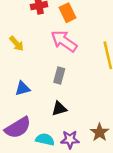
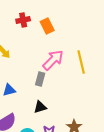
pink arrow: (64, 41) -> (53, 60), moved, turned 100

